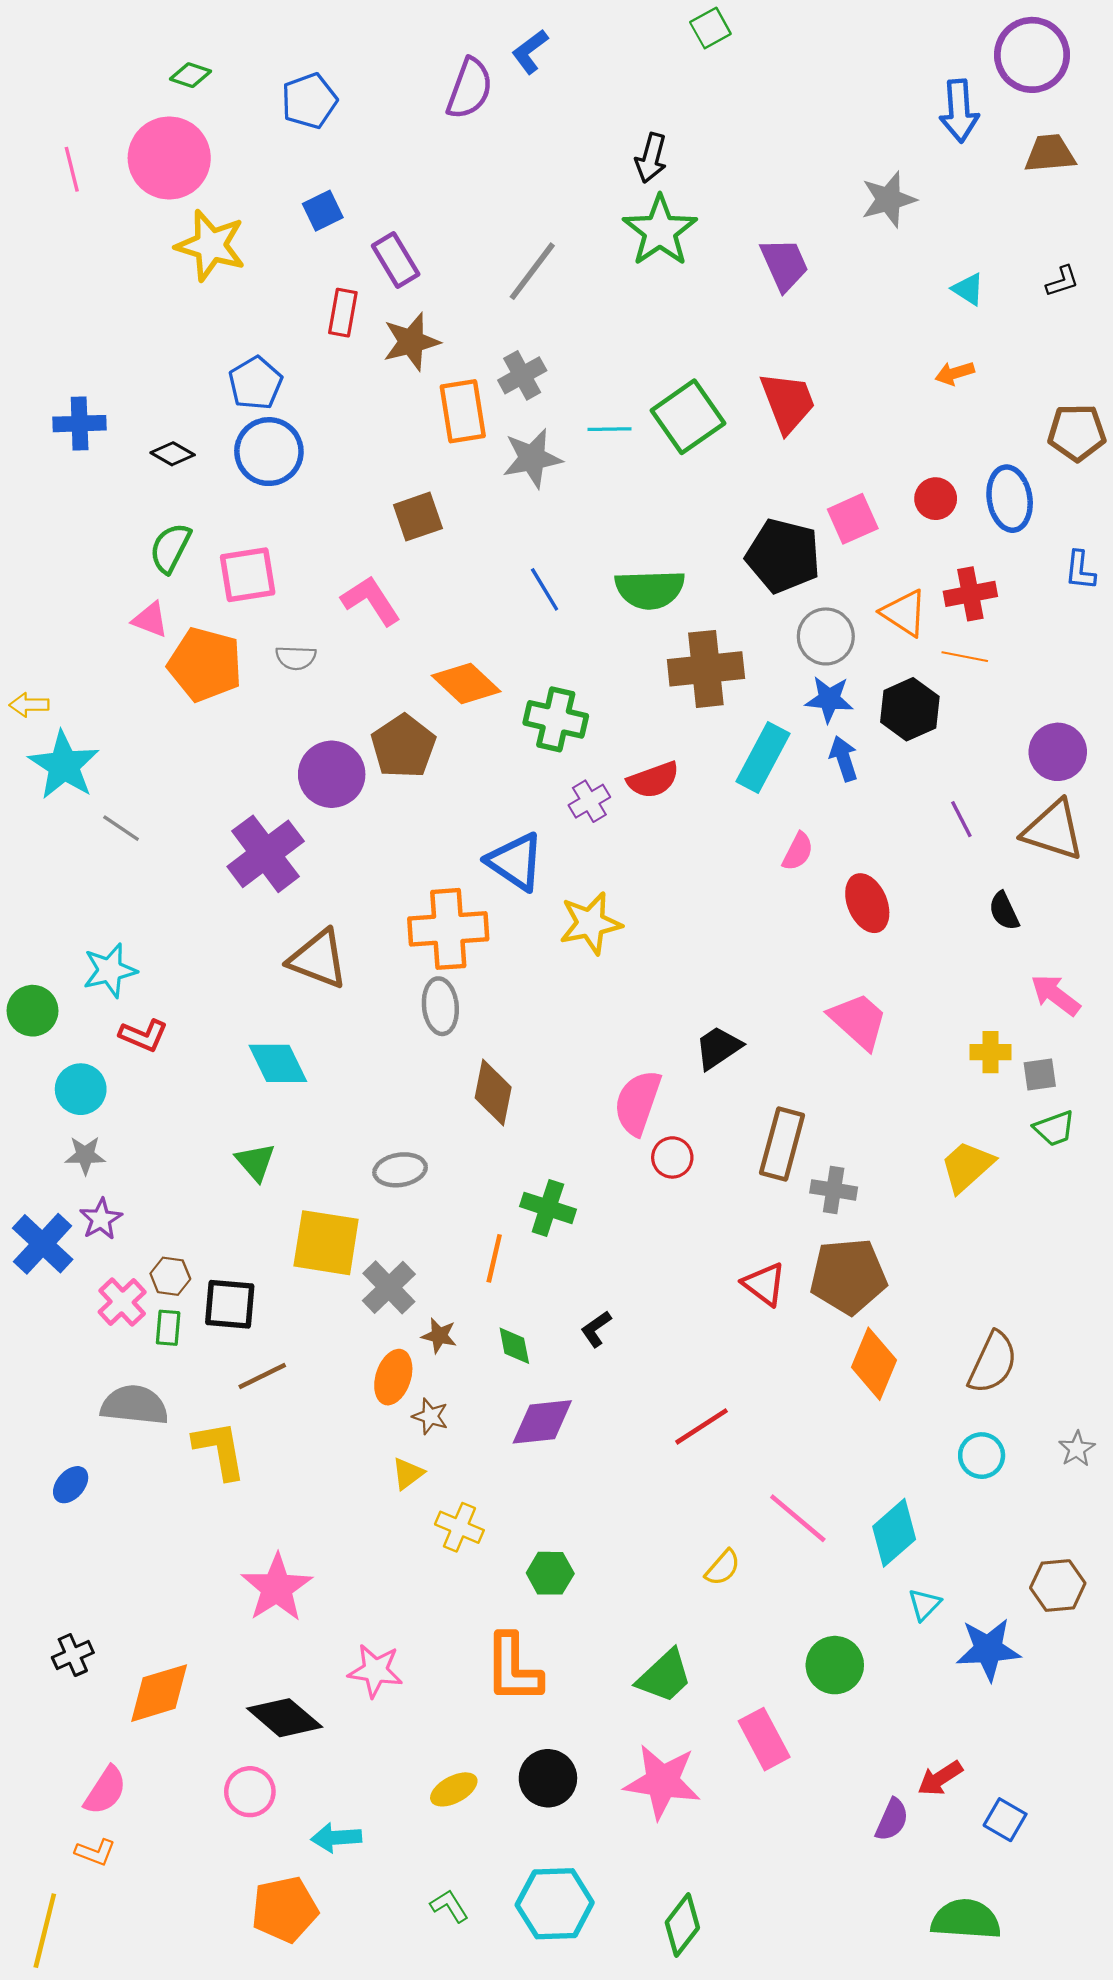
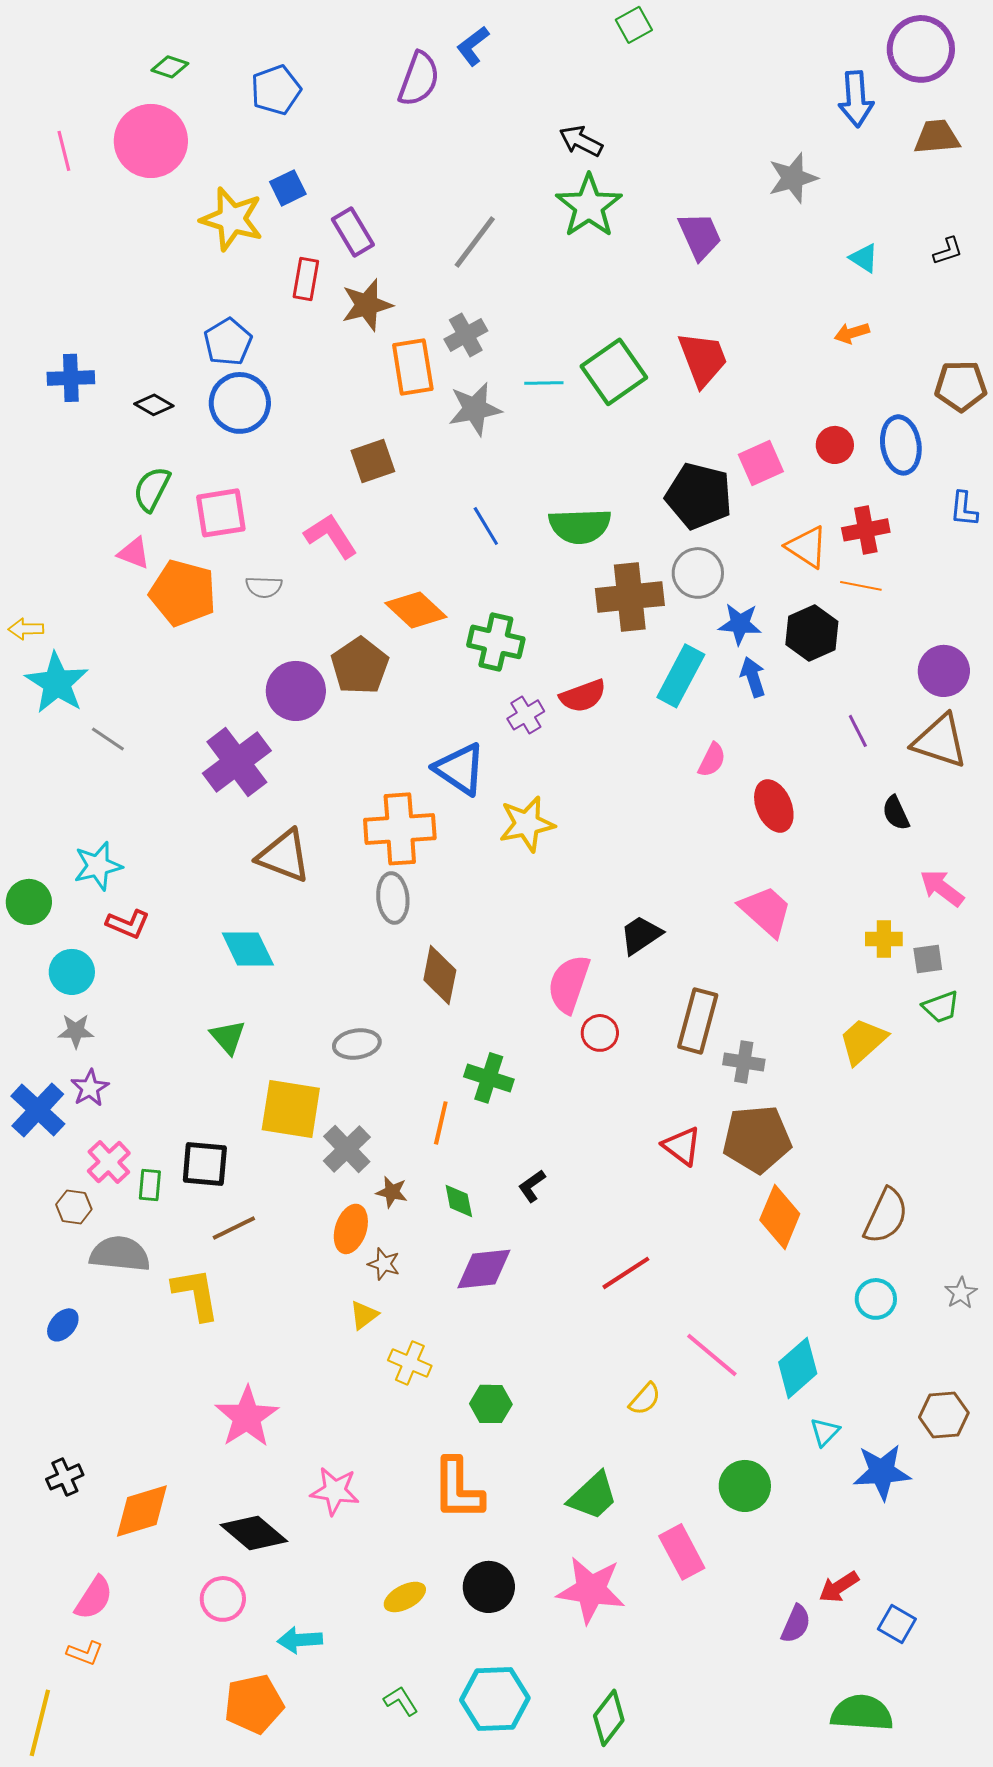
black arrow: (651, 158) -> (581, 141), turned 102
yellow star: (211, 245) -> (232, 219), moved
gray circle: (826, 636) -> (698, 573), moved
brown hexagon: (170, 1276) -> (74, 1207), moved

